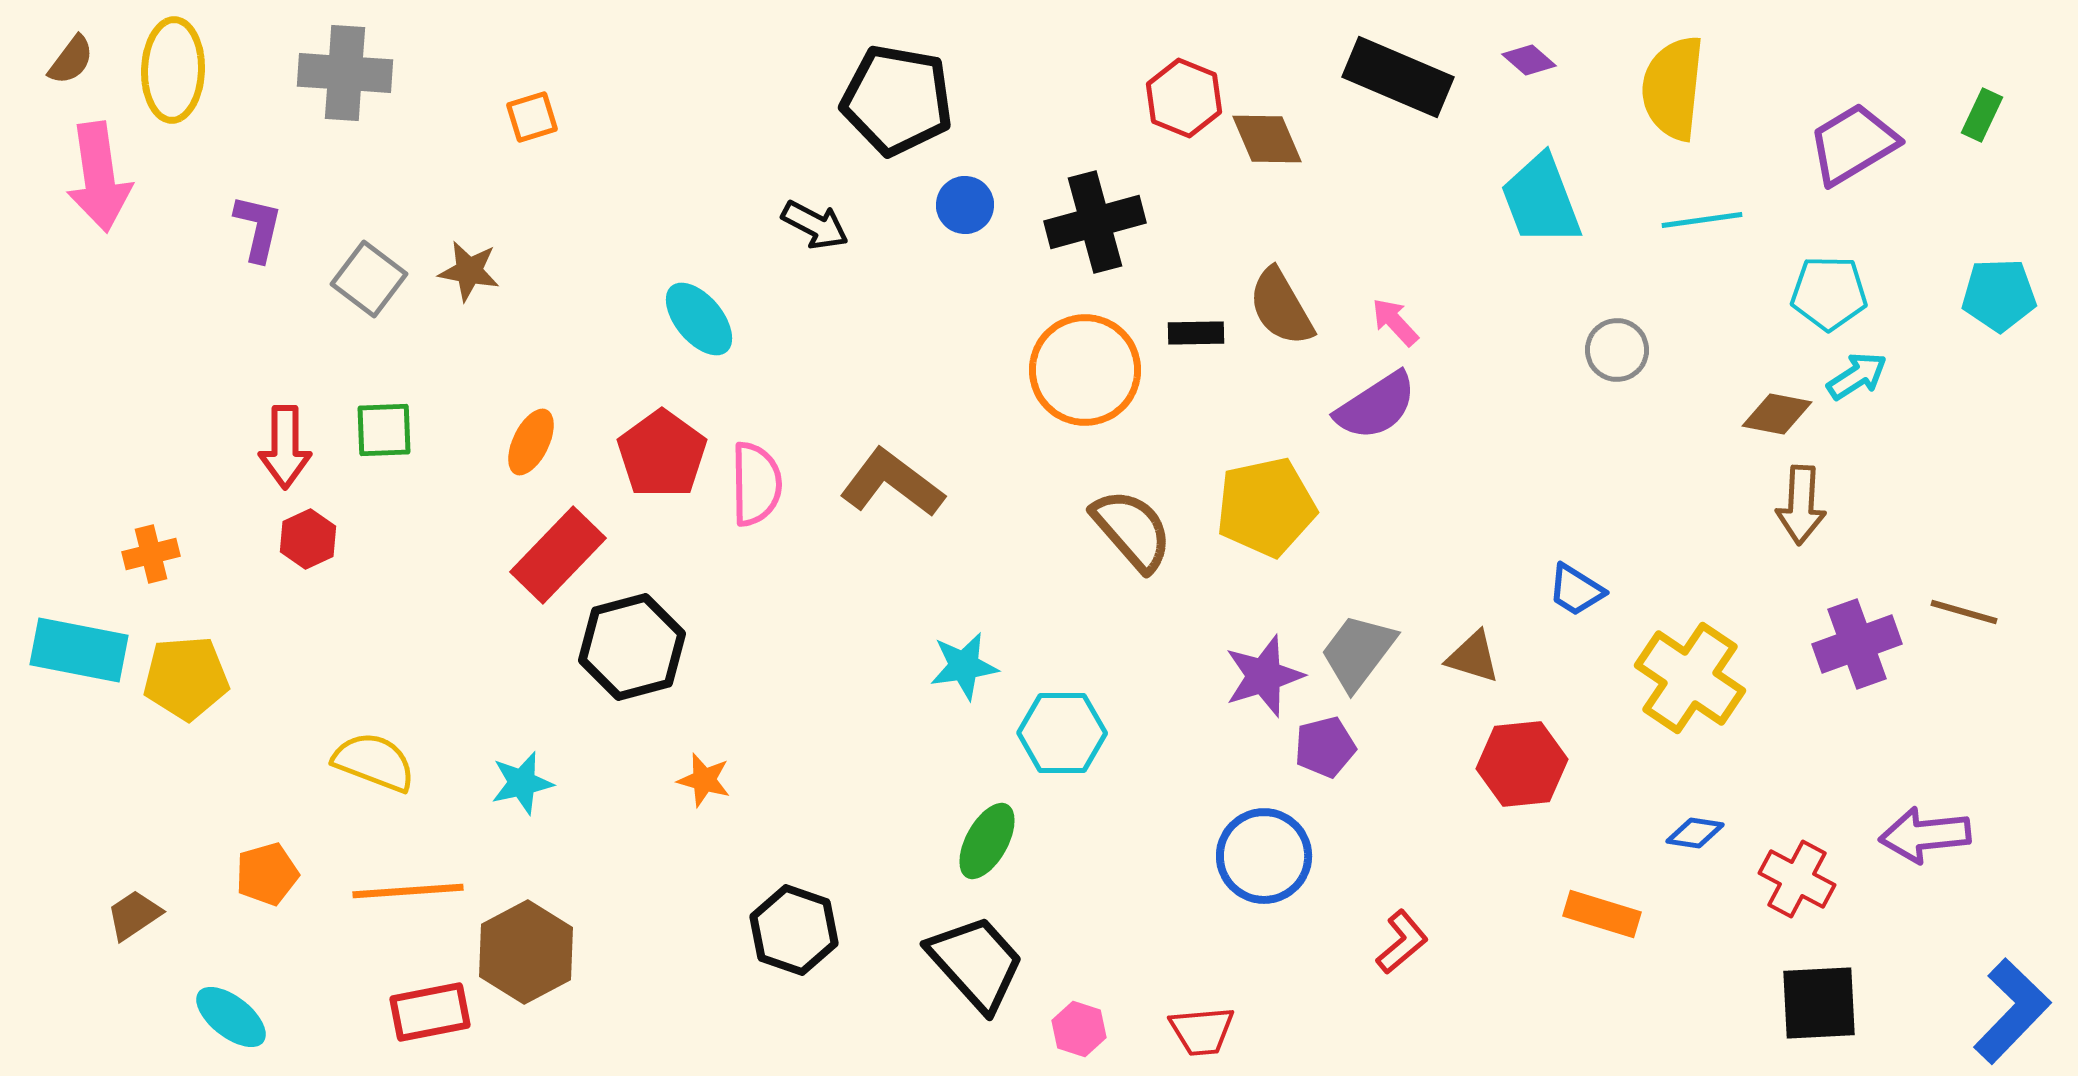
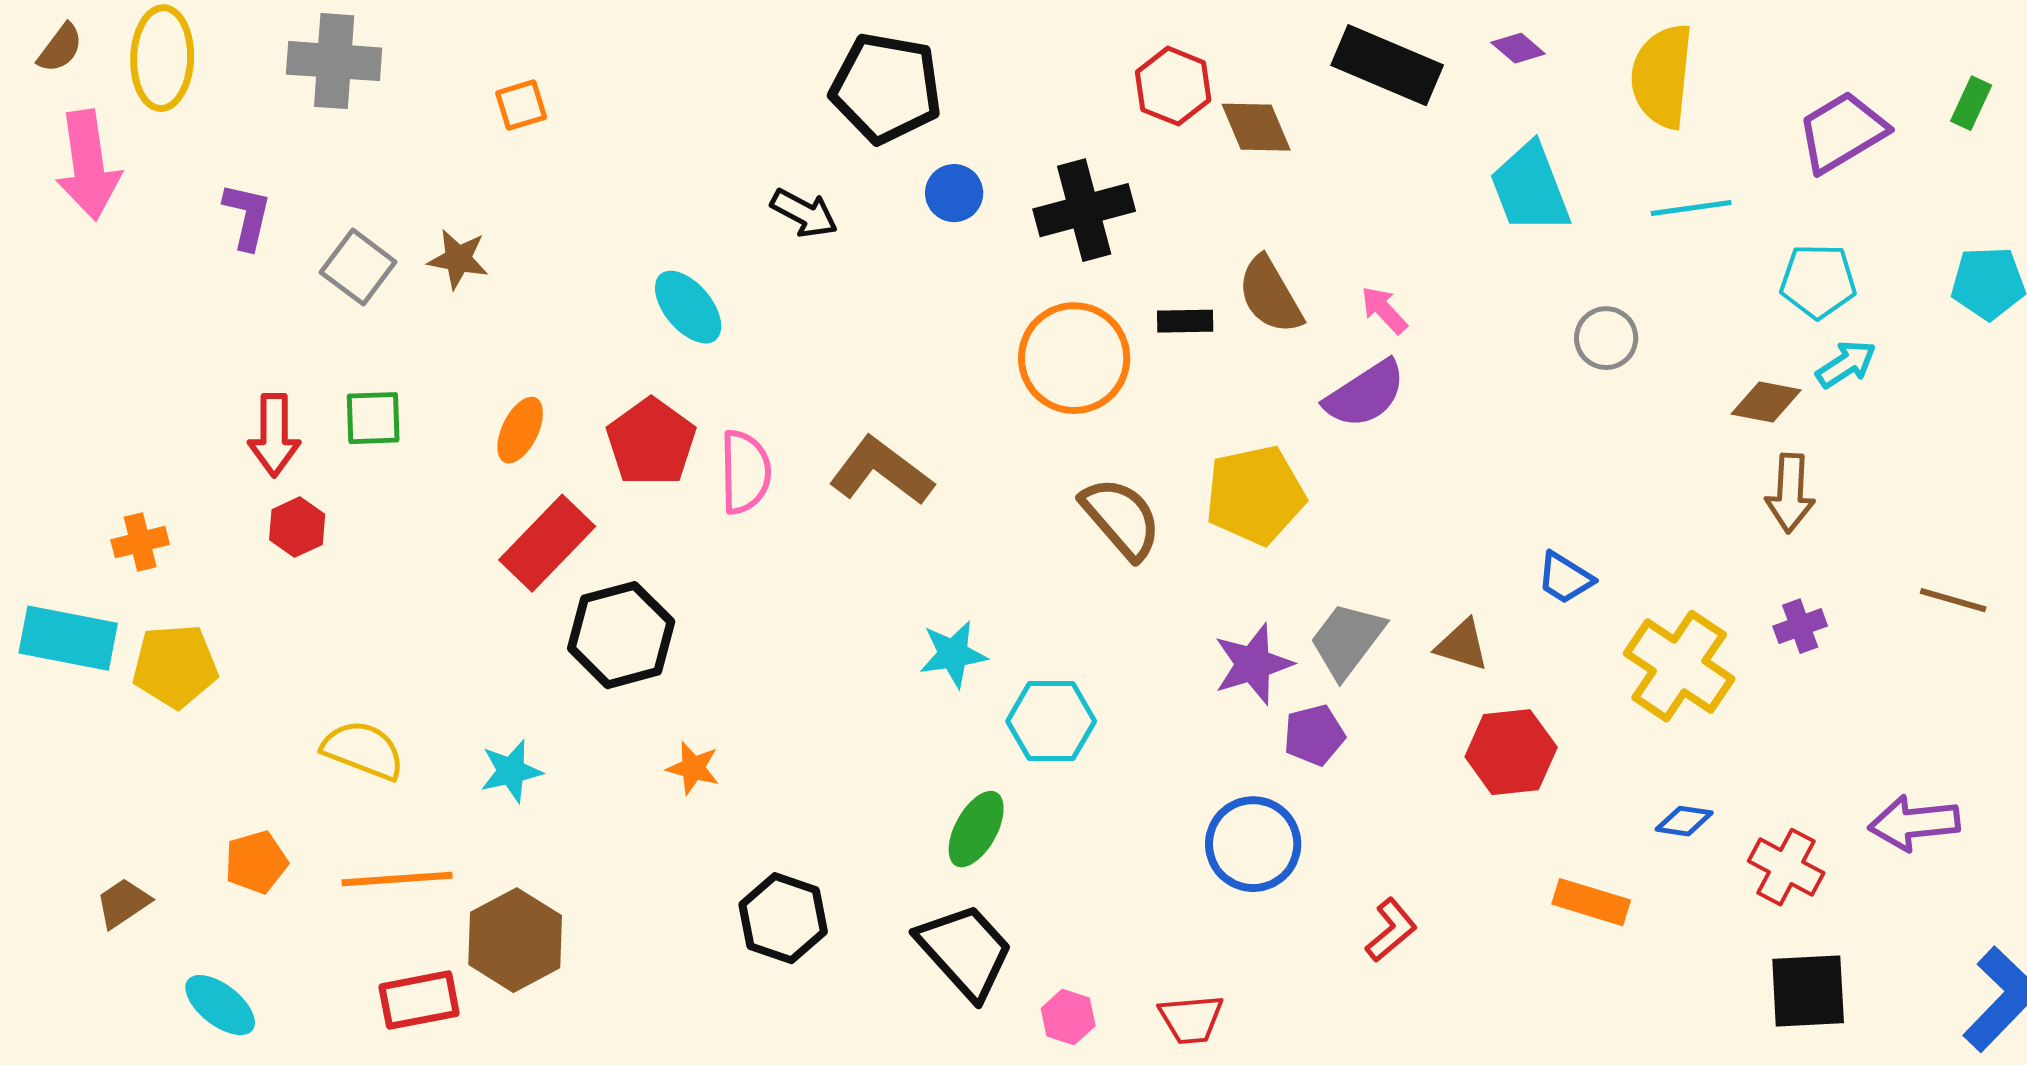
purple cross: (1857, 644) -> (1800, 626), moved, size x0.6

